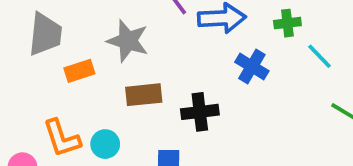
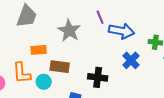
orange rectangle: (79, 71) -> (39, 50), moved
brown rectangle: (144, 95) -> (60, 67), moved

